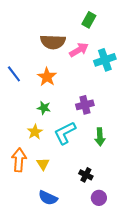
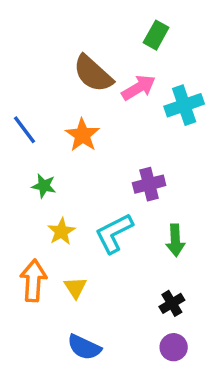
brown semicircle: (53, 42) -> (93, 74), turned 40
green star: (44, 108) -> (44, 186), moved
black cross: (86, 175) -> (172, 303), moved, turned 32

